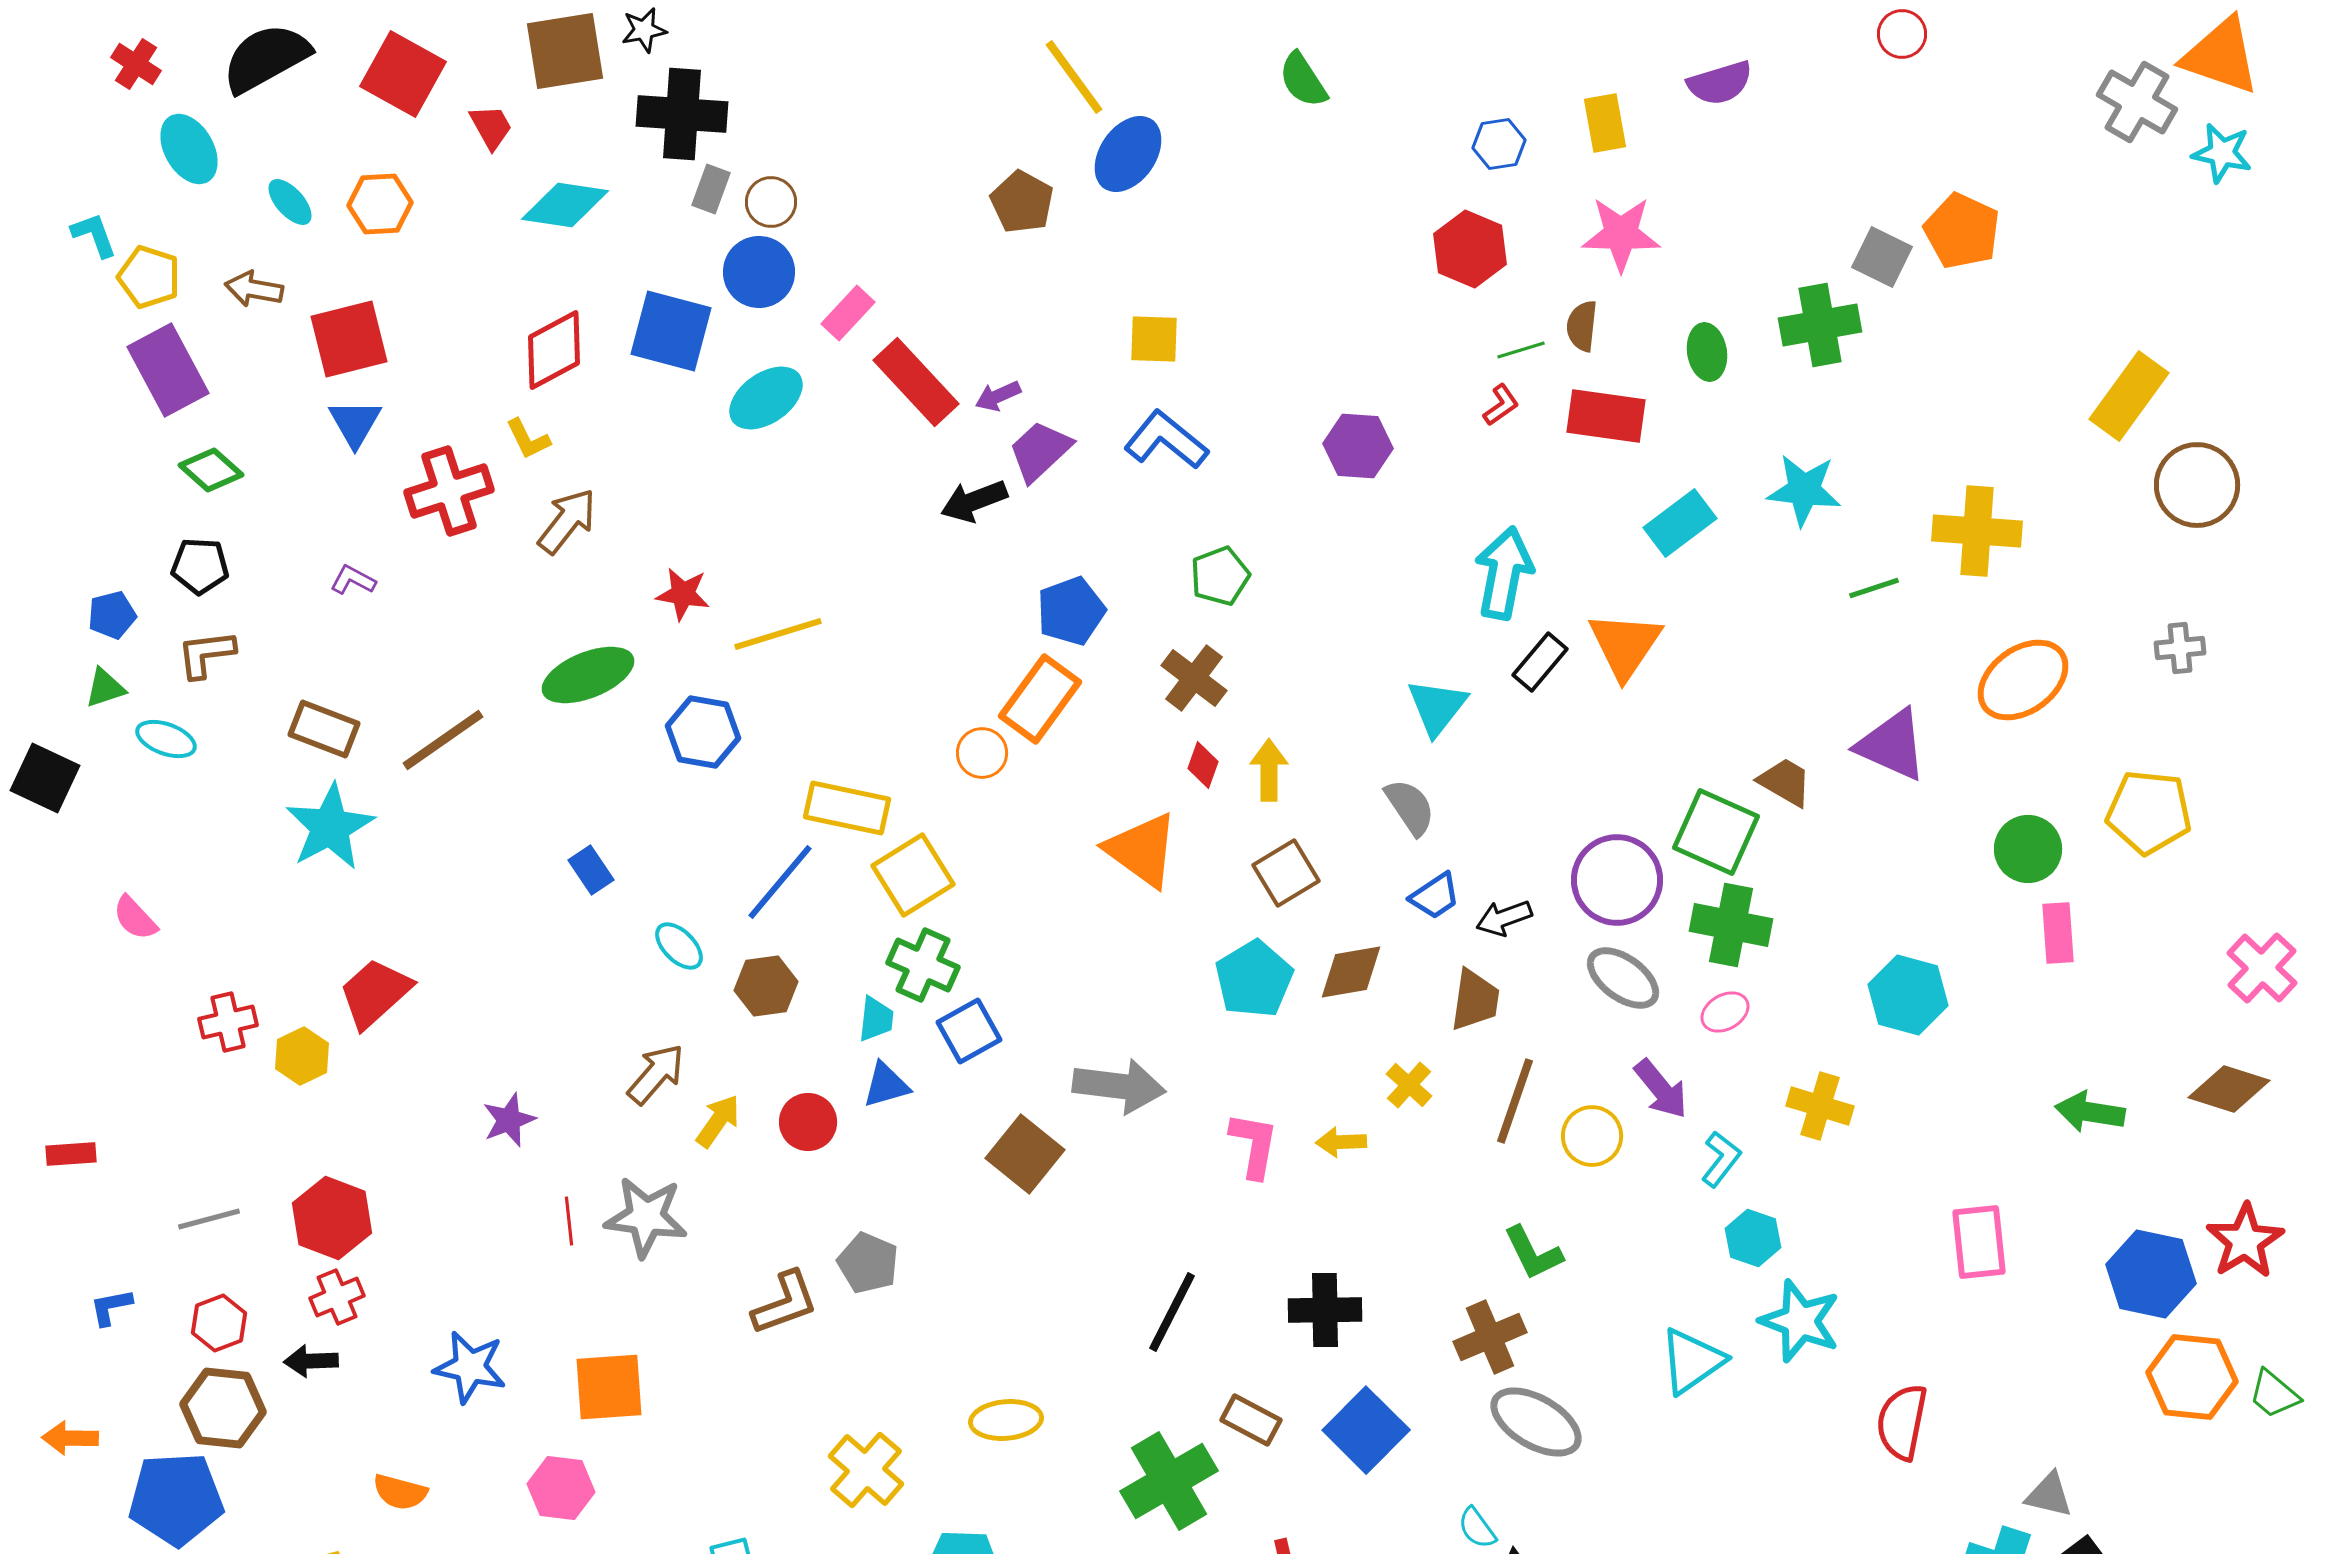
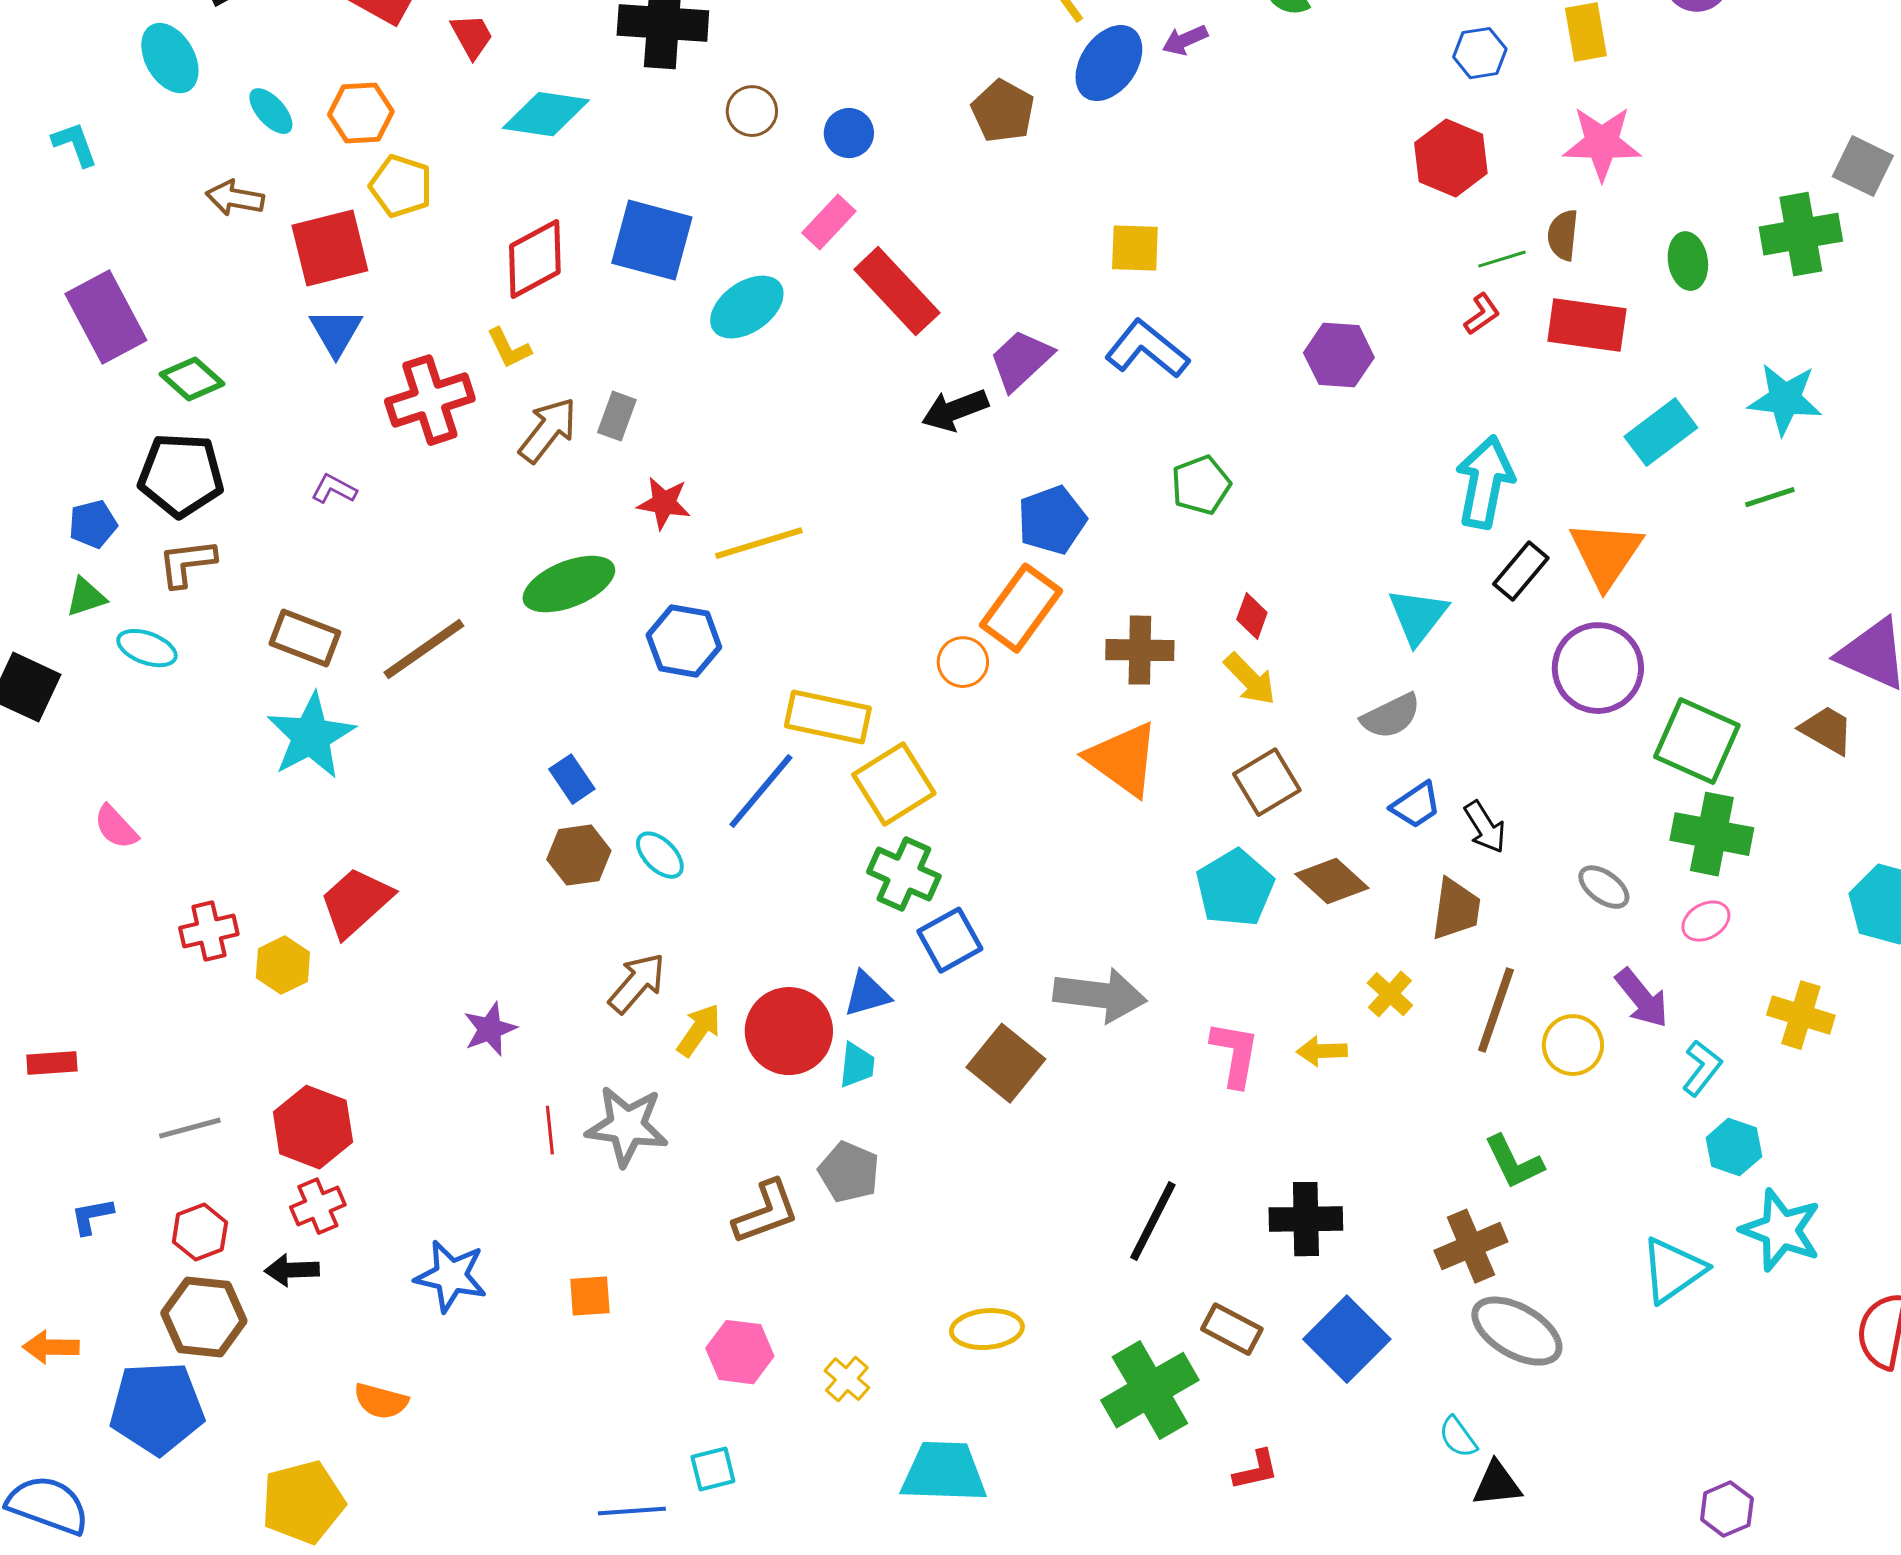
gray rectangle: (711, 189) -> (617, 416), moved
blue circle: (759, 272) -> (849, 133), moved, size x0.7
yellow pentagon: (149, 277) -> (401, 186), moved
purple rectangle: (168, 370) -> (106, 317), moved
purple arrow: (998, 396) -> (1185, 40), moved
black pentagon: (200, 566) -> (181, 475), size x1.5
green line: (1874, 588) -> (1770, 497), moved
brown cross: (1194, 678) -> (1140, 650), moved, turned -36
red diamond: (1203, 765) -> (1252, 616), moved
yellow arrow: (1269, 770) -> (1250, 679), turned 136
brown trapezoid: (1785, 782) -> (1827, 730), moved
gray semicircle: (1410, 807) -> (1391, 716), turned 98
purple circle: (1617, 880) -> (1598, 668), moved
black arrow: (1504, 918) -> (1485, 827), turned -102
brown diamond: (1351, 972) -> (1332, 881), turned 52
gray ellipse: (1623, 978) -> (1604, 887), size x0.7
brown hexagon: (766, 986) -> (579, 855), moved
cyan trapezoid: (876, 1019) -> (857, 1065), moved
red circle: (808, 1122) -> (789, 1031), size x1.5
orange square: (609, 1387) -> (590, 1296), size x0.6
yellow cross: (866, 1470) -> (847, 1379), size x0.6
pink hexagon: (561, 1488) -> (740, 1352), moved

